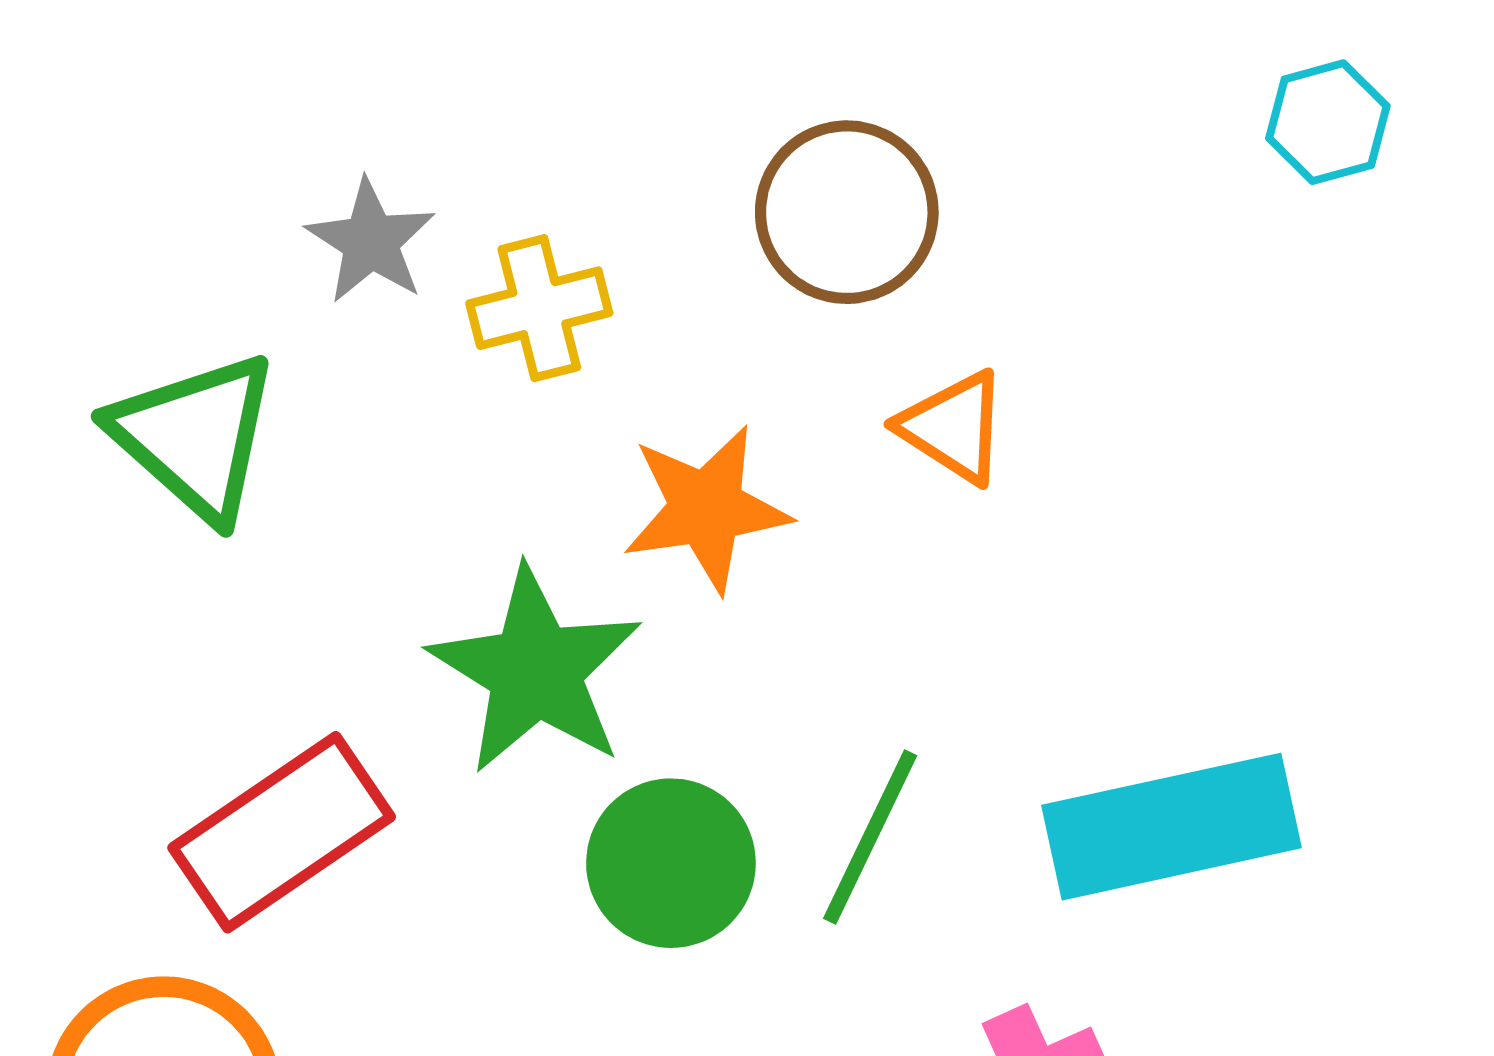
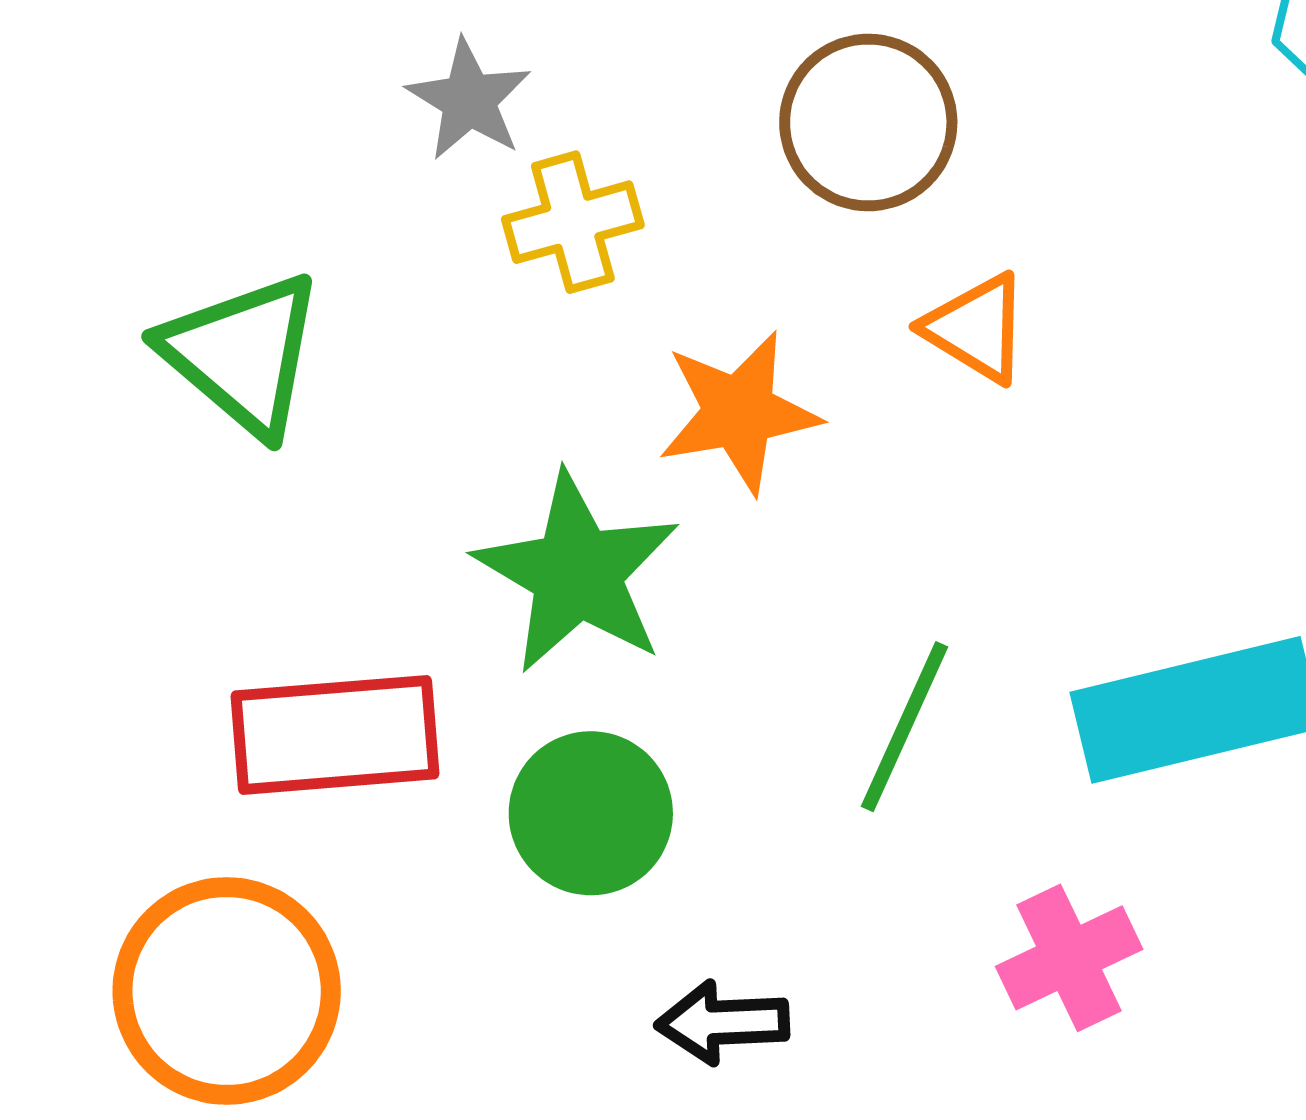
gray star: (371, 241) -> (469, 100), moved
red rectangle: (282, 832) -> (335, 735), turned 31
green circle: (671, 863) -> (591, 813), moved

